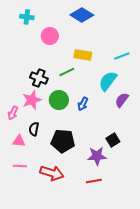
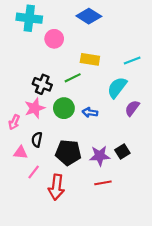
cyan cross: (27, 17) -> (29, 18), size x1.6
blue arrow: (83, 104) -> (90, 112), turned 72
purple star: (97, 156) -> (100, 156), moved
pink line: (20, 166) -> (34, 172), moved, turned -56
red arrow: (52, 173) -> (56, 187), turned 80
red line: (94, 181) -> (103, 183), moved

